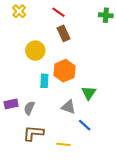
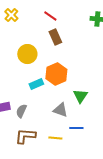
cyan rectangle: (44, 81) -> (36, 84), turned 64
blue line: (85, 125) -> (76, 128), turned -40
yellow line: (63, 144) -> (55, 138), moved

